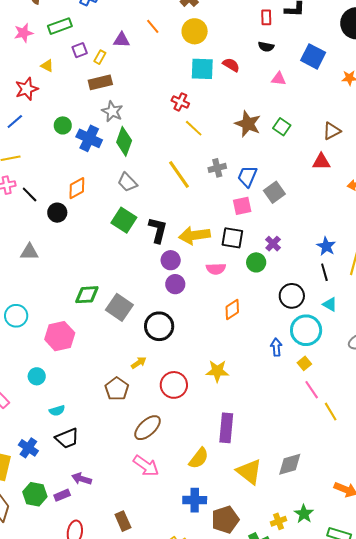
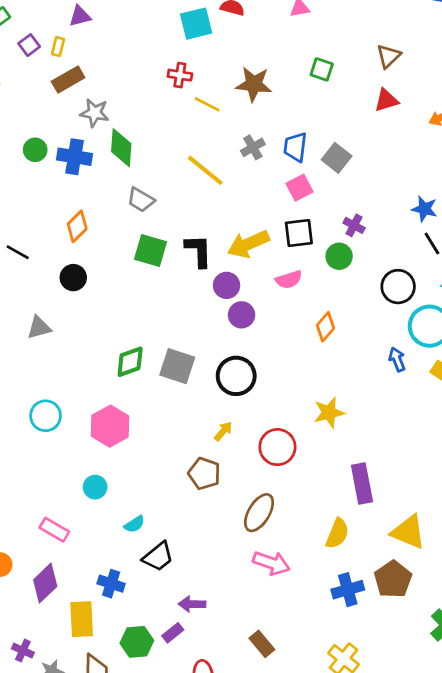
brown star: (248, 124) -> (254, 84), moved
black circle: (57, 213) -> (73, 278), moved
brown pentagon: (225, 520) -> (393, 579), moved

